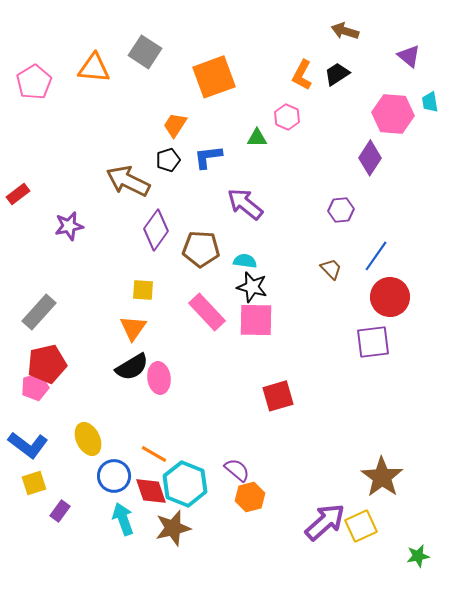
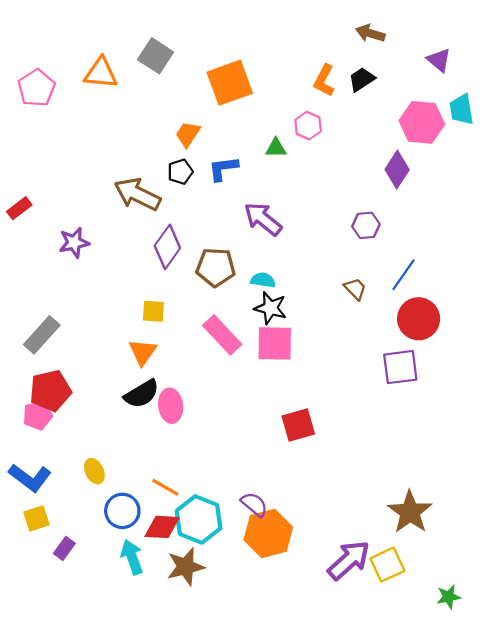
cyan trapezoid: (430, 102) -> (461, 109), size x1.4
yellow ellipse: (88, 439) -> (94, 471), size x0.7
red diamond: (151, 491) -> (162, 527), turned -68
orange hexagon: (250, 497) -> (268, 533), size x1.5

